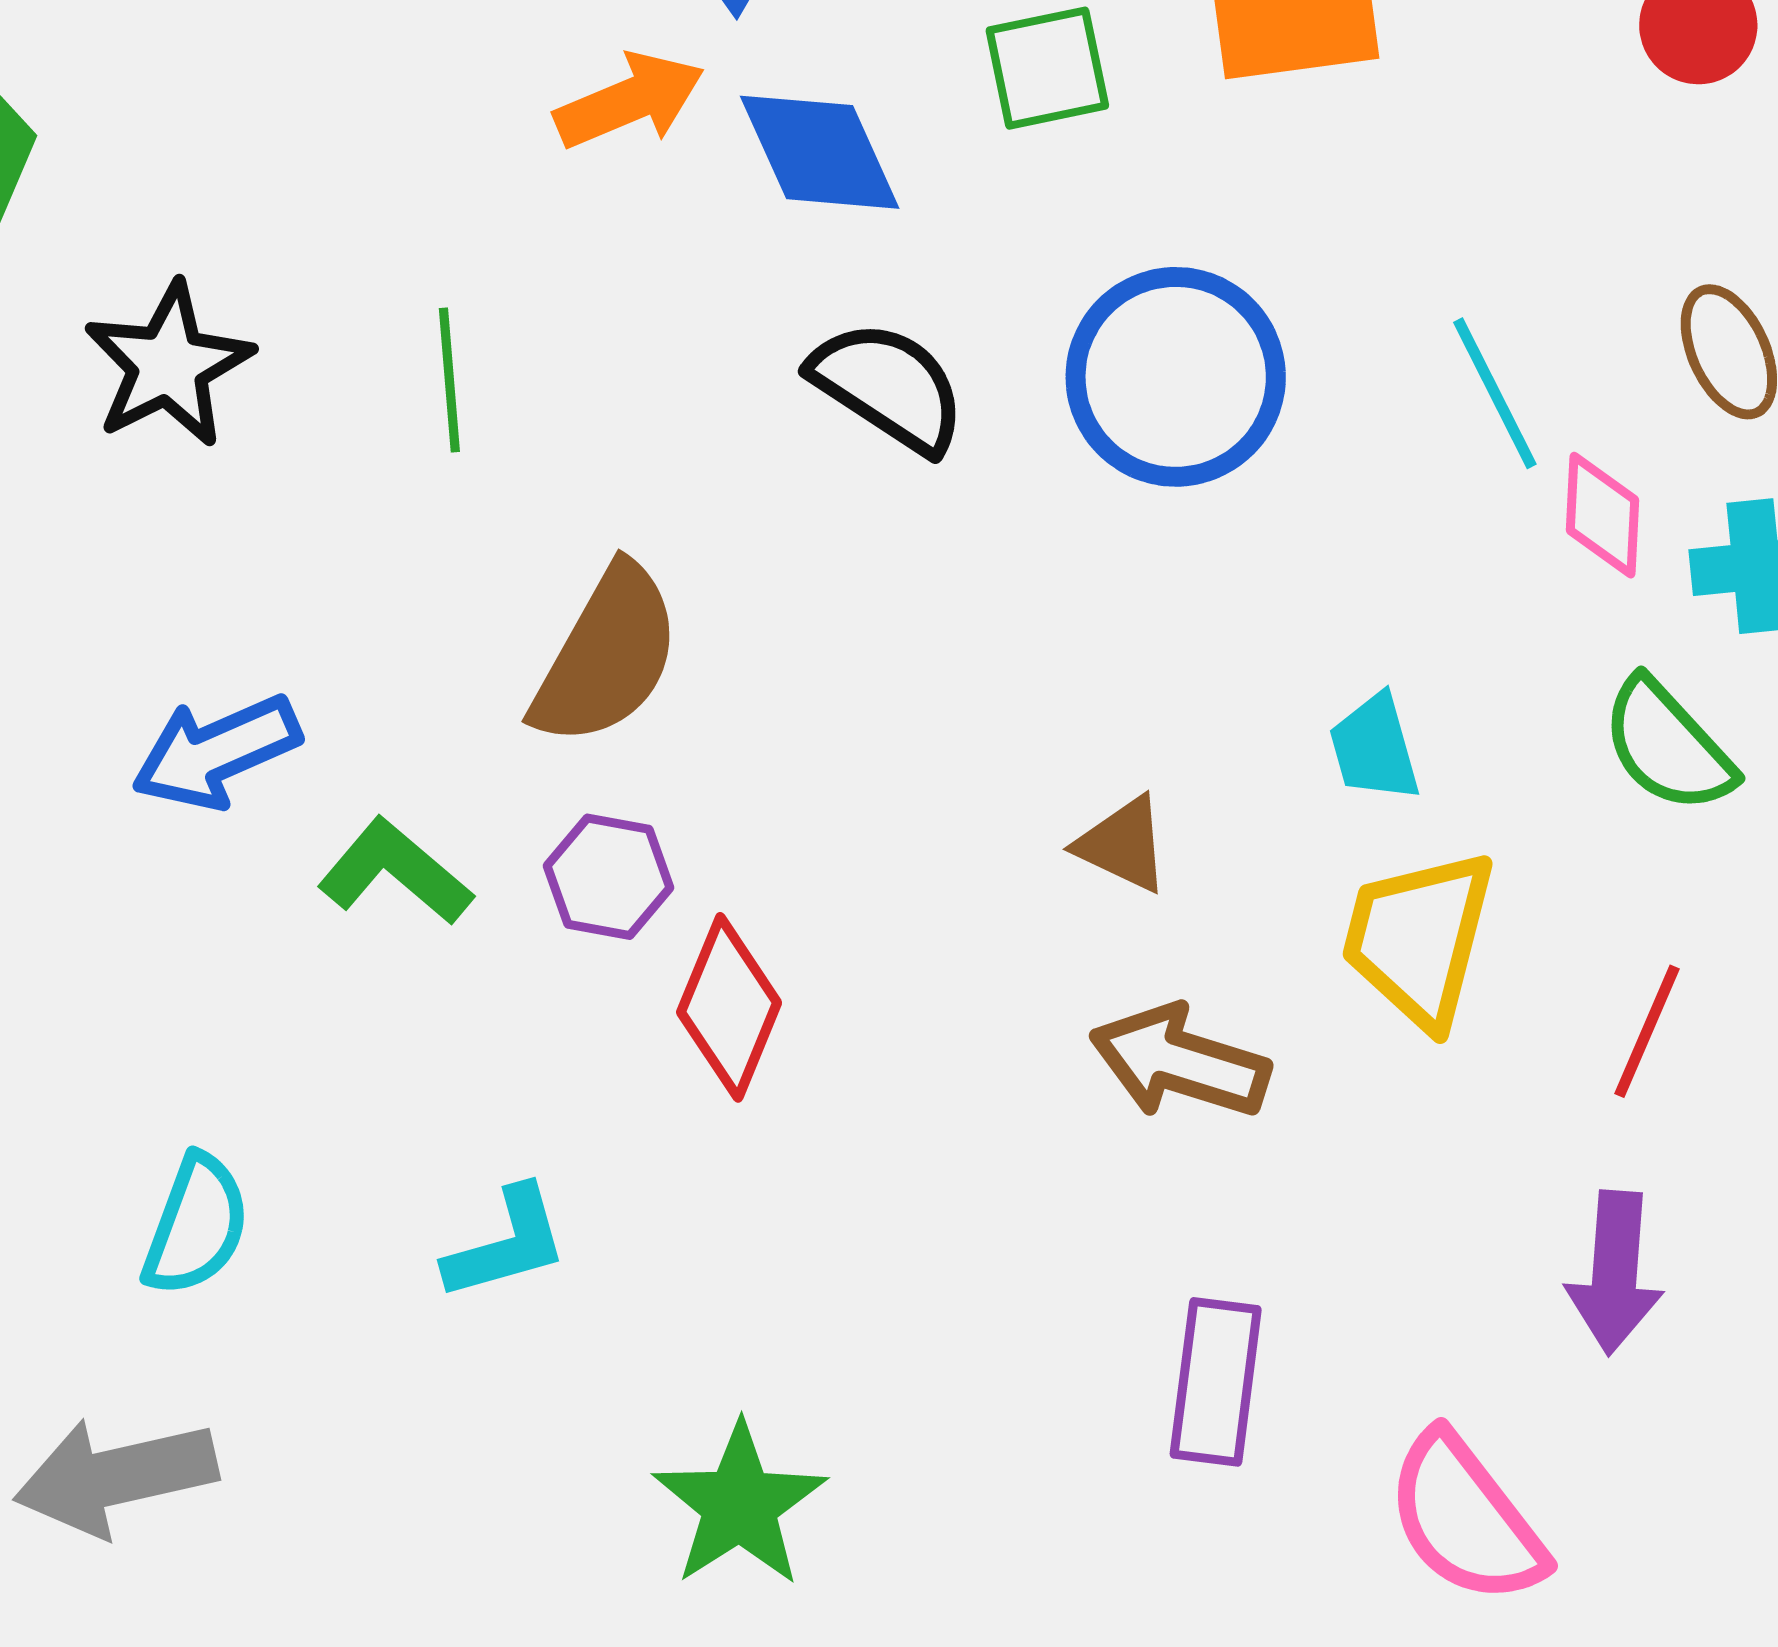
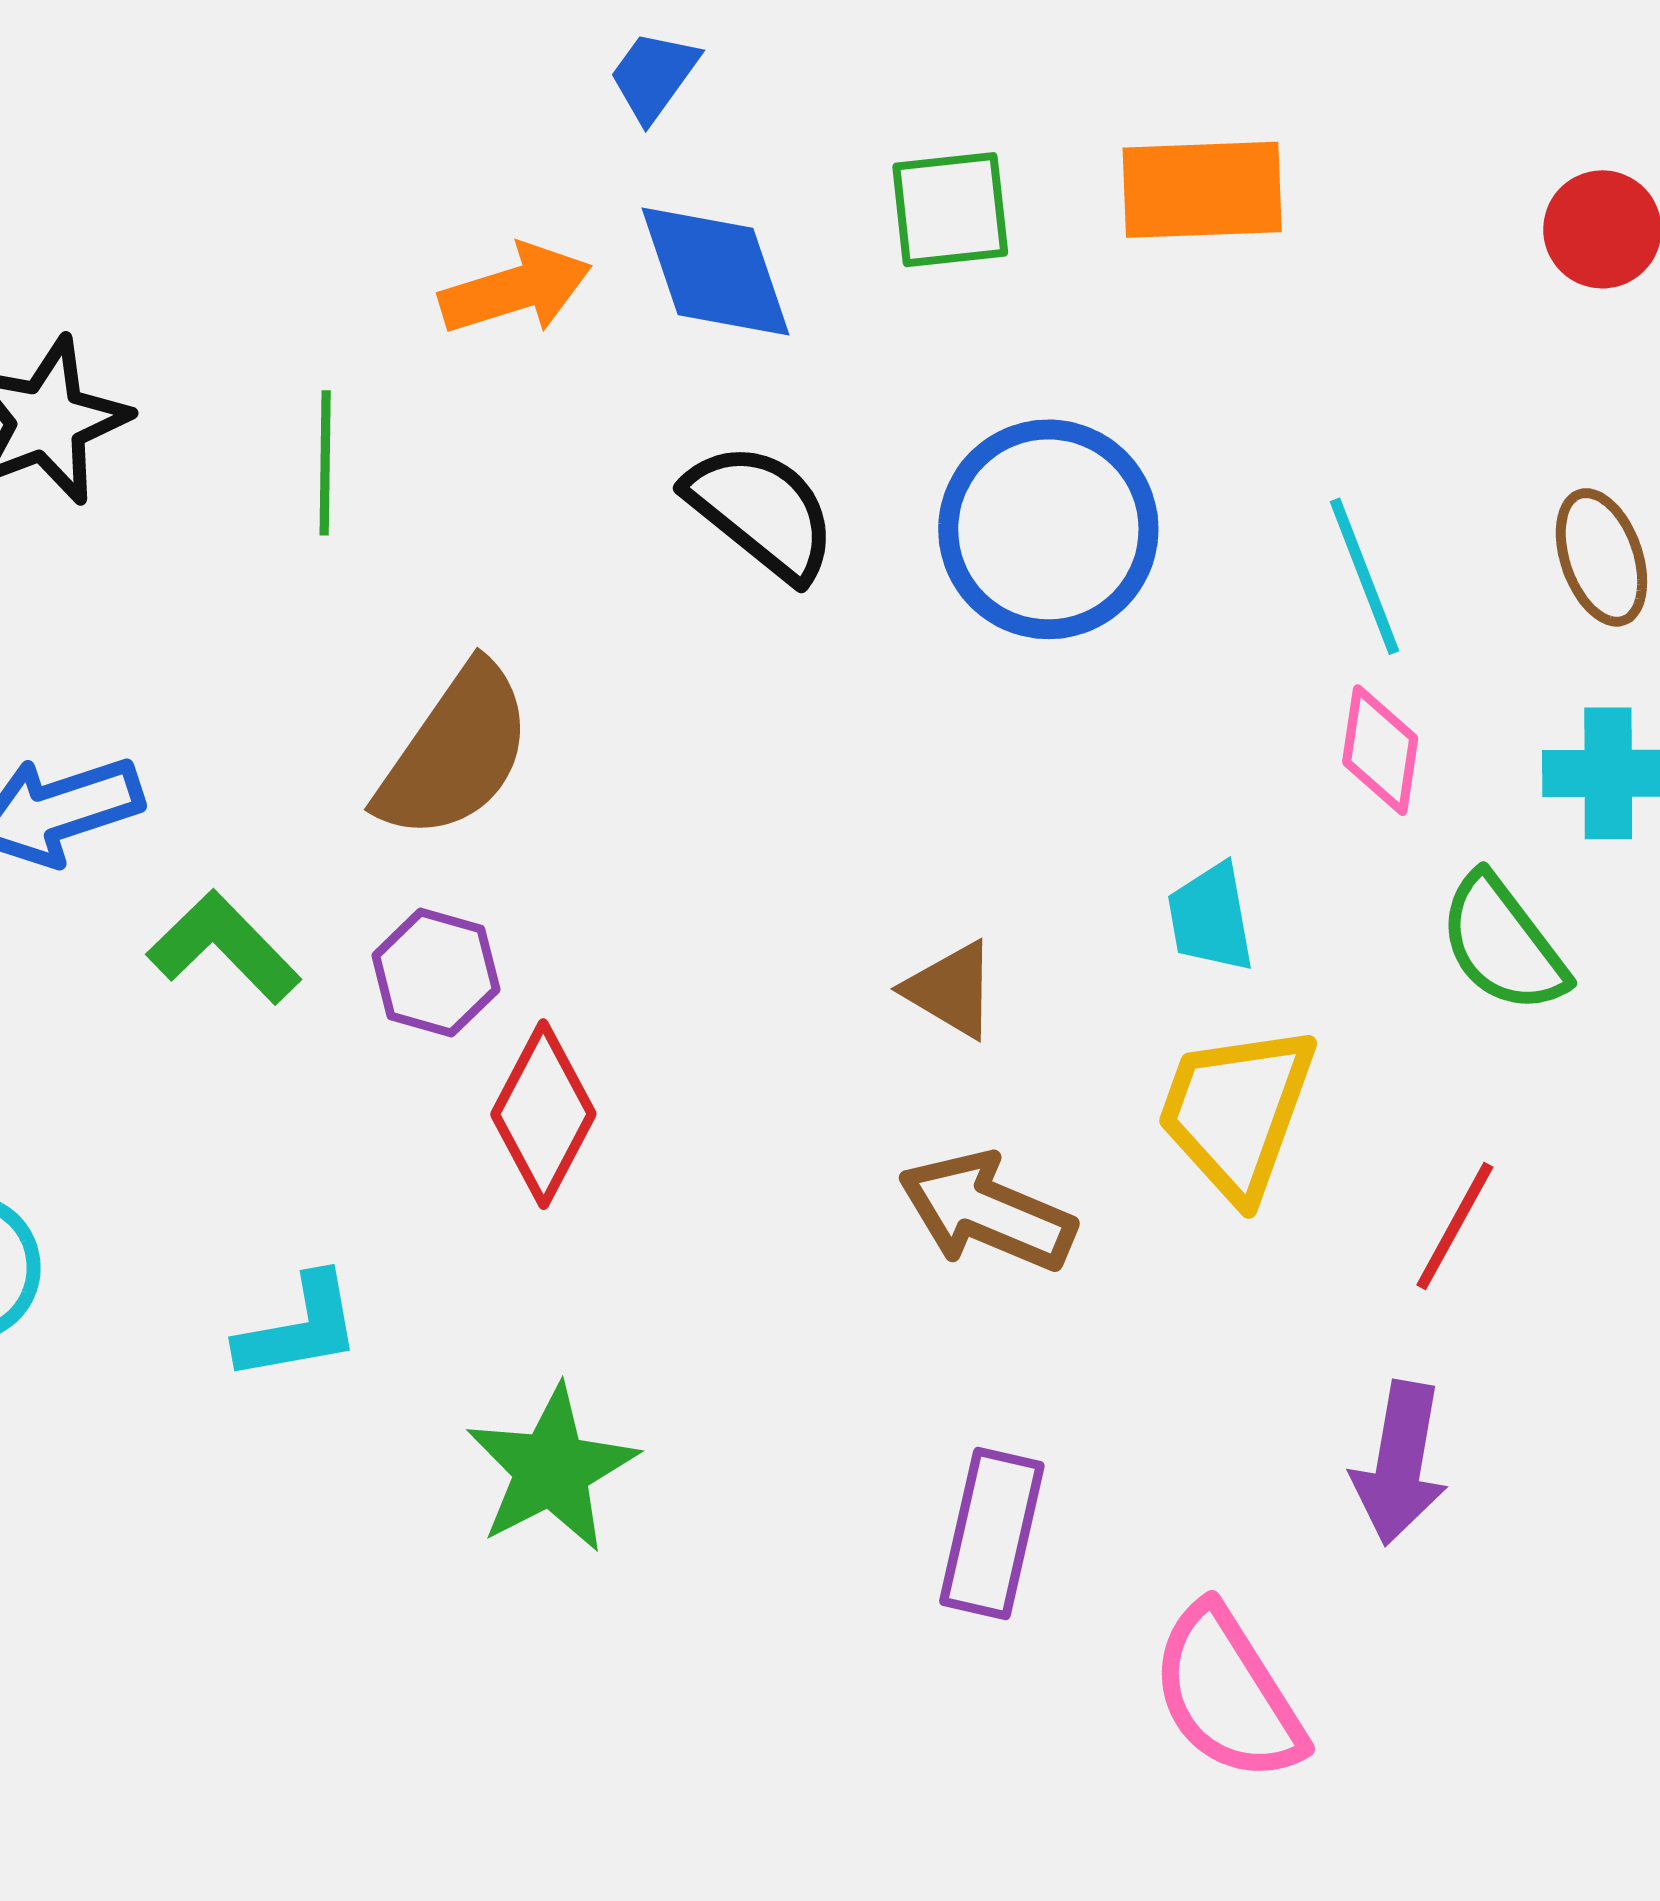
orange arrow: (630, 101) -> (516, 289), moved
pink diamond: (1603, 515) -> (1380, 750), moved
green star: (740, 1505) -> (552, 1469), moved

